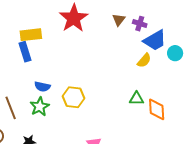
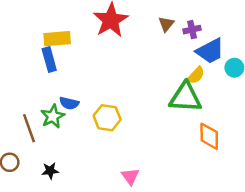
purple cross: (140, 24) -> (192, 30), turned -32
green triangle: (137, 99) -> (185, 97), moved, size x1.8
green star: (40, 107) -> (53, 116), moved

